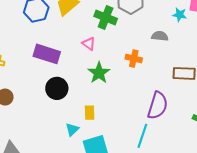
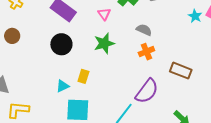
gray semicircle: (160, 36) -> (144, 30), moved
orange cross: (134, 58) -> (146, 52), moved, turned 35

